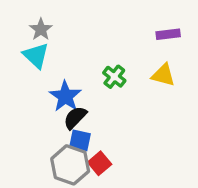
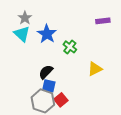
yellow triangle: (163, 75) -> (95, 69), moved, turned -42
blue star: (65, 96) -> (47, 34), moved

